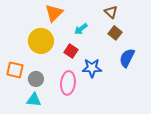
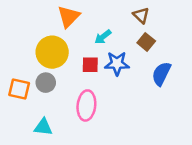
red square: (71, 51) -> (90, 65), turned -32
blue star: (92, 68) -> (117, 64), moved
gray circle: (36, 79) -> (46, 83), moved

